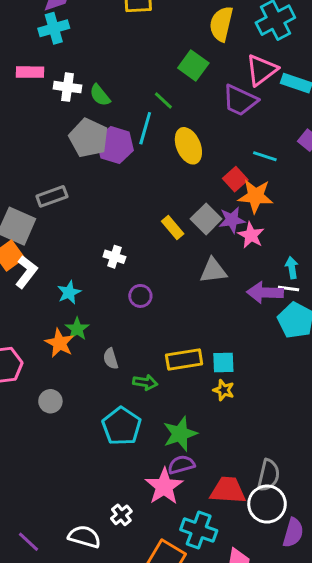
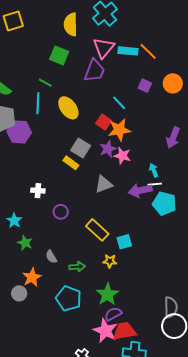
purple trapezoid: (240, 100) -> (94, 71), turned -80
purple hexagon: (115, 145) -> (19, 132), moved
cyan line: (265, 156) -> (119, 103), turned 42
gray square: (206, 219) -> (81, 148), moved
orange star: (60, 343) -> (32, 277), moved, turned 30
yellow rectangle: (184, 359) -> (97, 230), moved, turned 65
yellow star: (224, 390) -> (110, 261), moved
red trapezoid: (228, 490) -> (124, 331), moved

